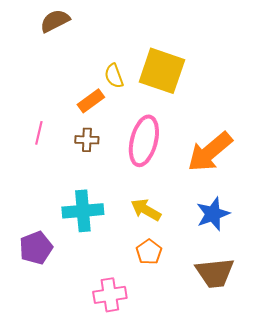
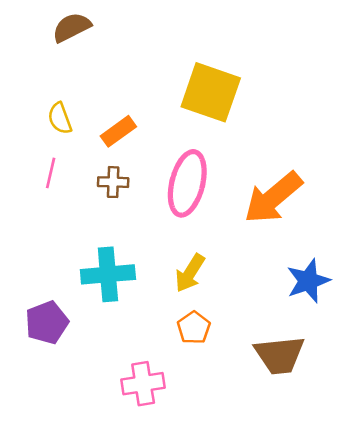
yellow semicircle: (114, 76) -> (60, 118), moved
yellow arrow: (146, 210) -> (190, 273), turned -88
blue star: (213, 214) -> (308, 281), moved

